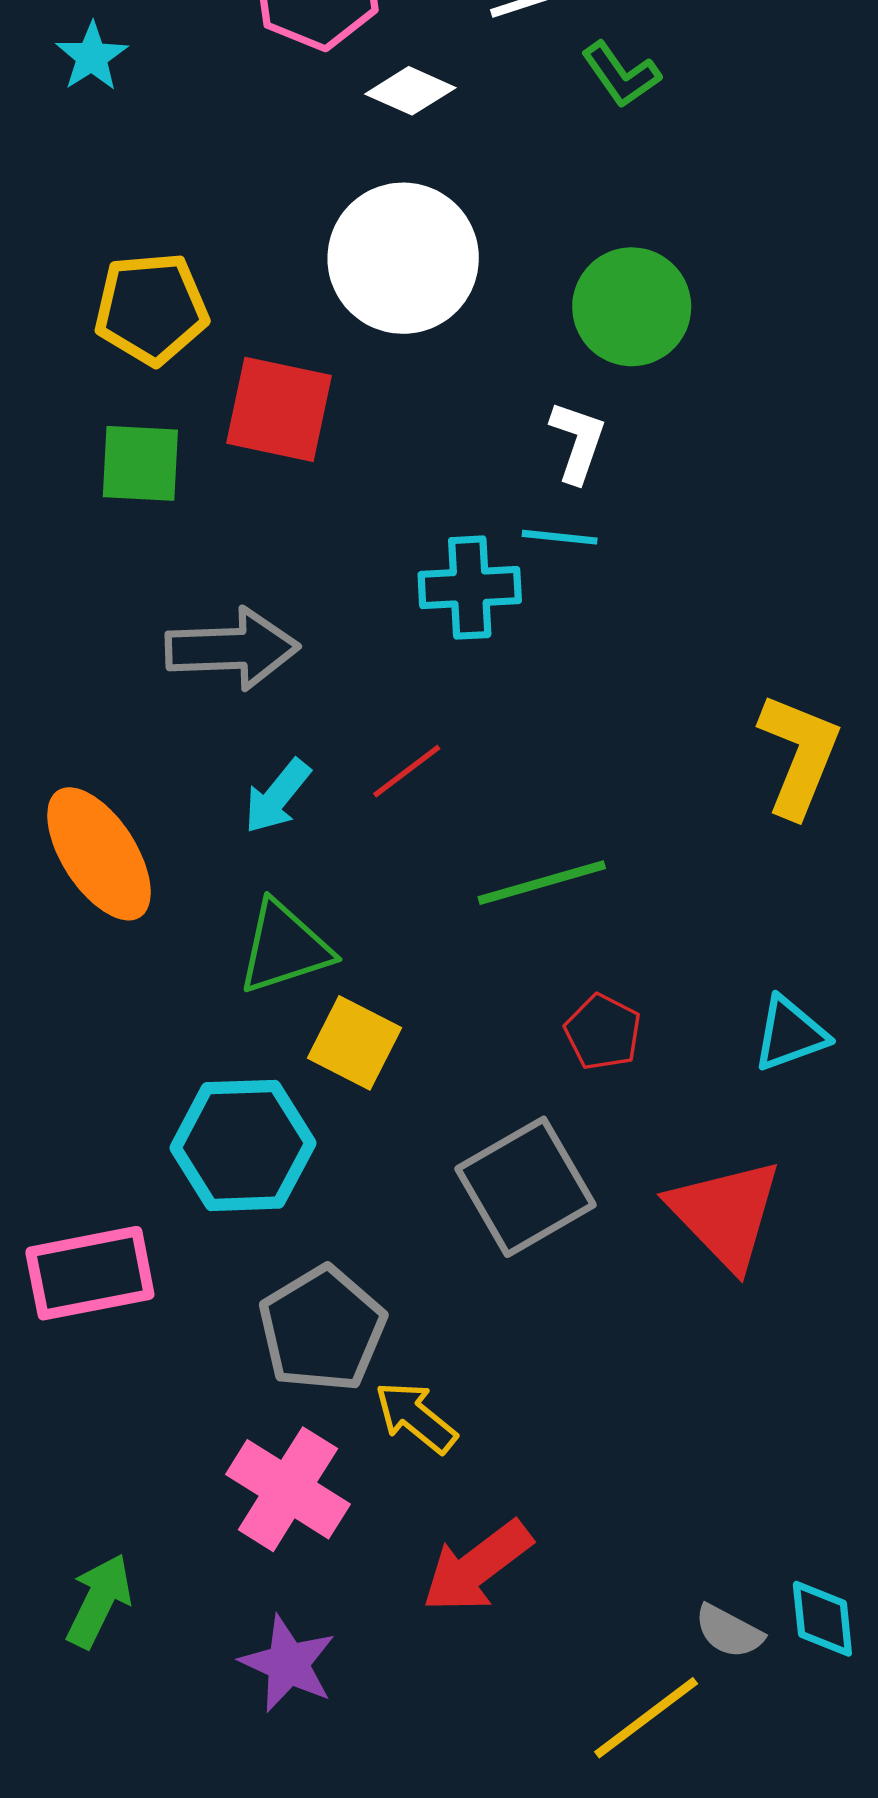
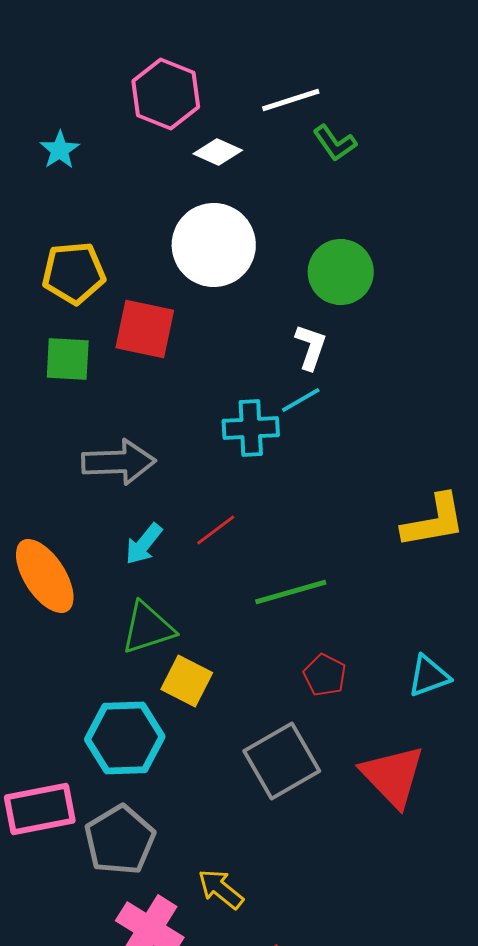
cyan star: (92, 57) -> (60, 150), moved
cyan line: (560, 537) -> (301, 400), turned -36
yellow L-shape: (799, 755) -> (434, 521), turned 58
gray pentagon: (322, 1329) -> (120, 840), moved

